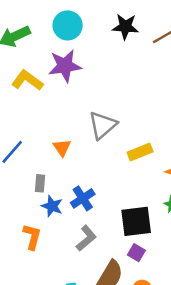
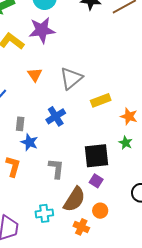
orange triangle: (62, 148) -> (35, 75), moved
blue cross: (83, 198) -> (56, 116), moved
gray L-shape: (86, 238) -> (56, 168), turned -45

